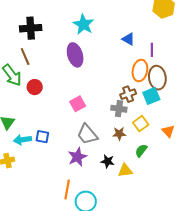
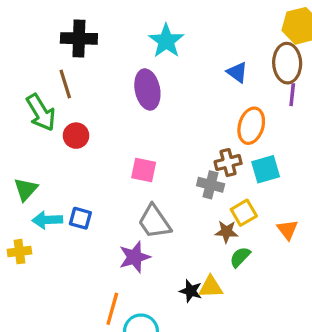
purple line: (152, 50) -> (292, 95), moved
brown ellipse: (157, 78) -> (287, 63), moved
pink square: (78, 104) -> (144, 170), turned 35
brown star: (119, 134) -> (226, 232), moved
black star: (108, 161) -> (191, 291), moved

